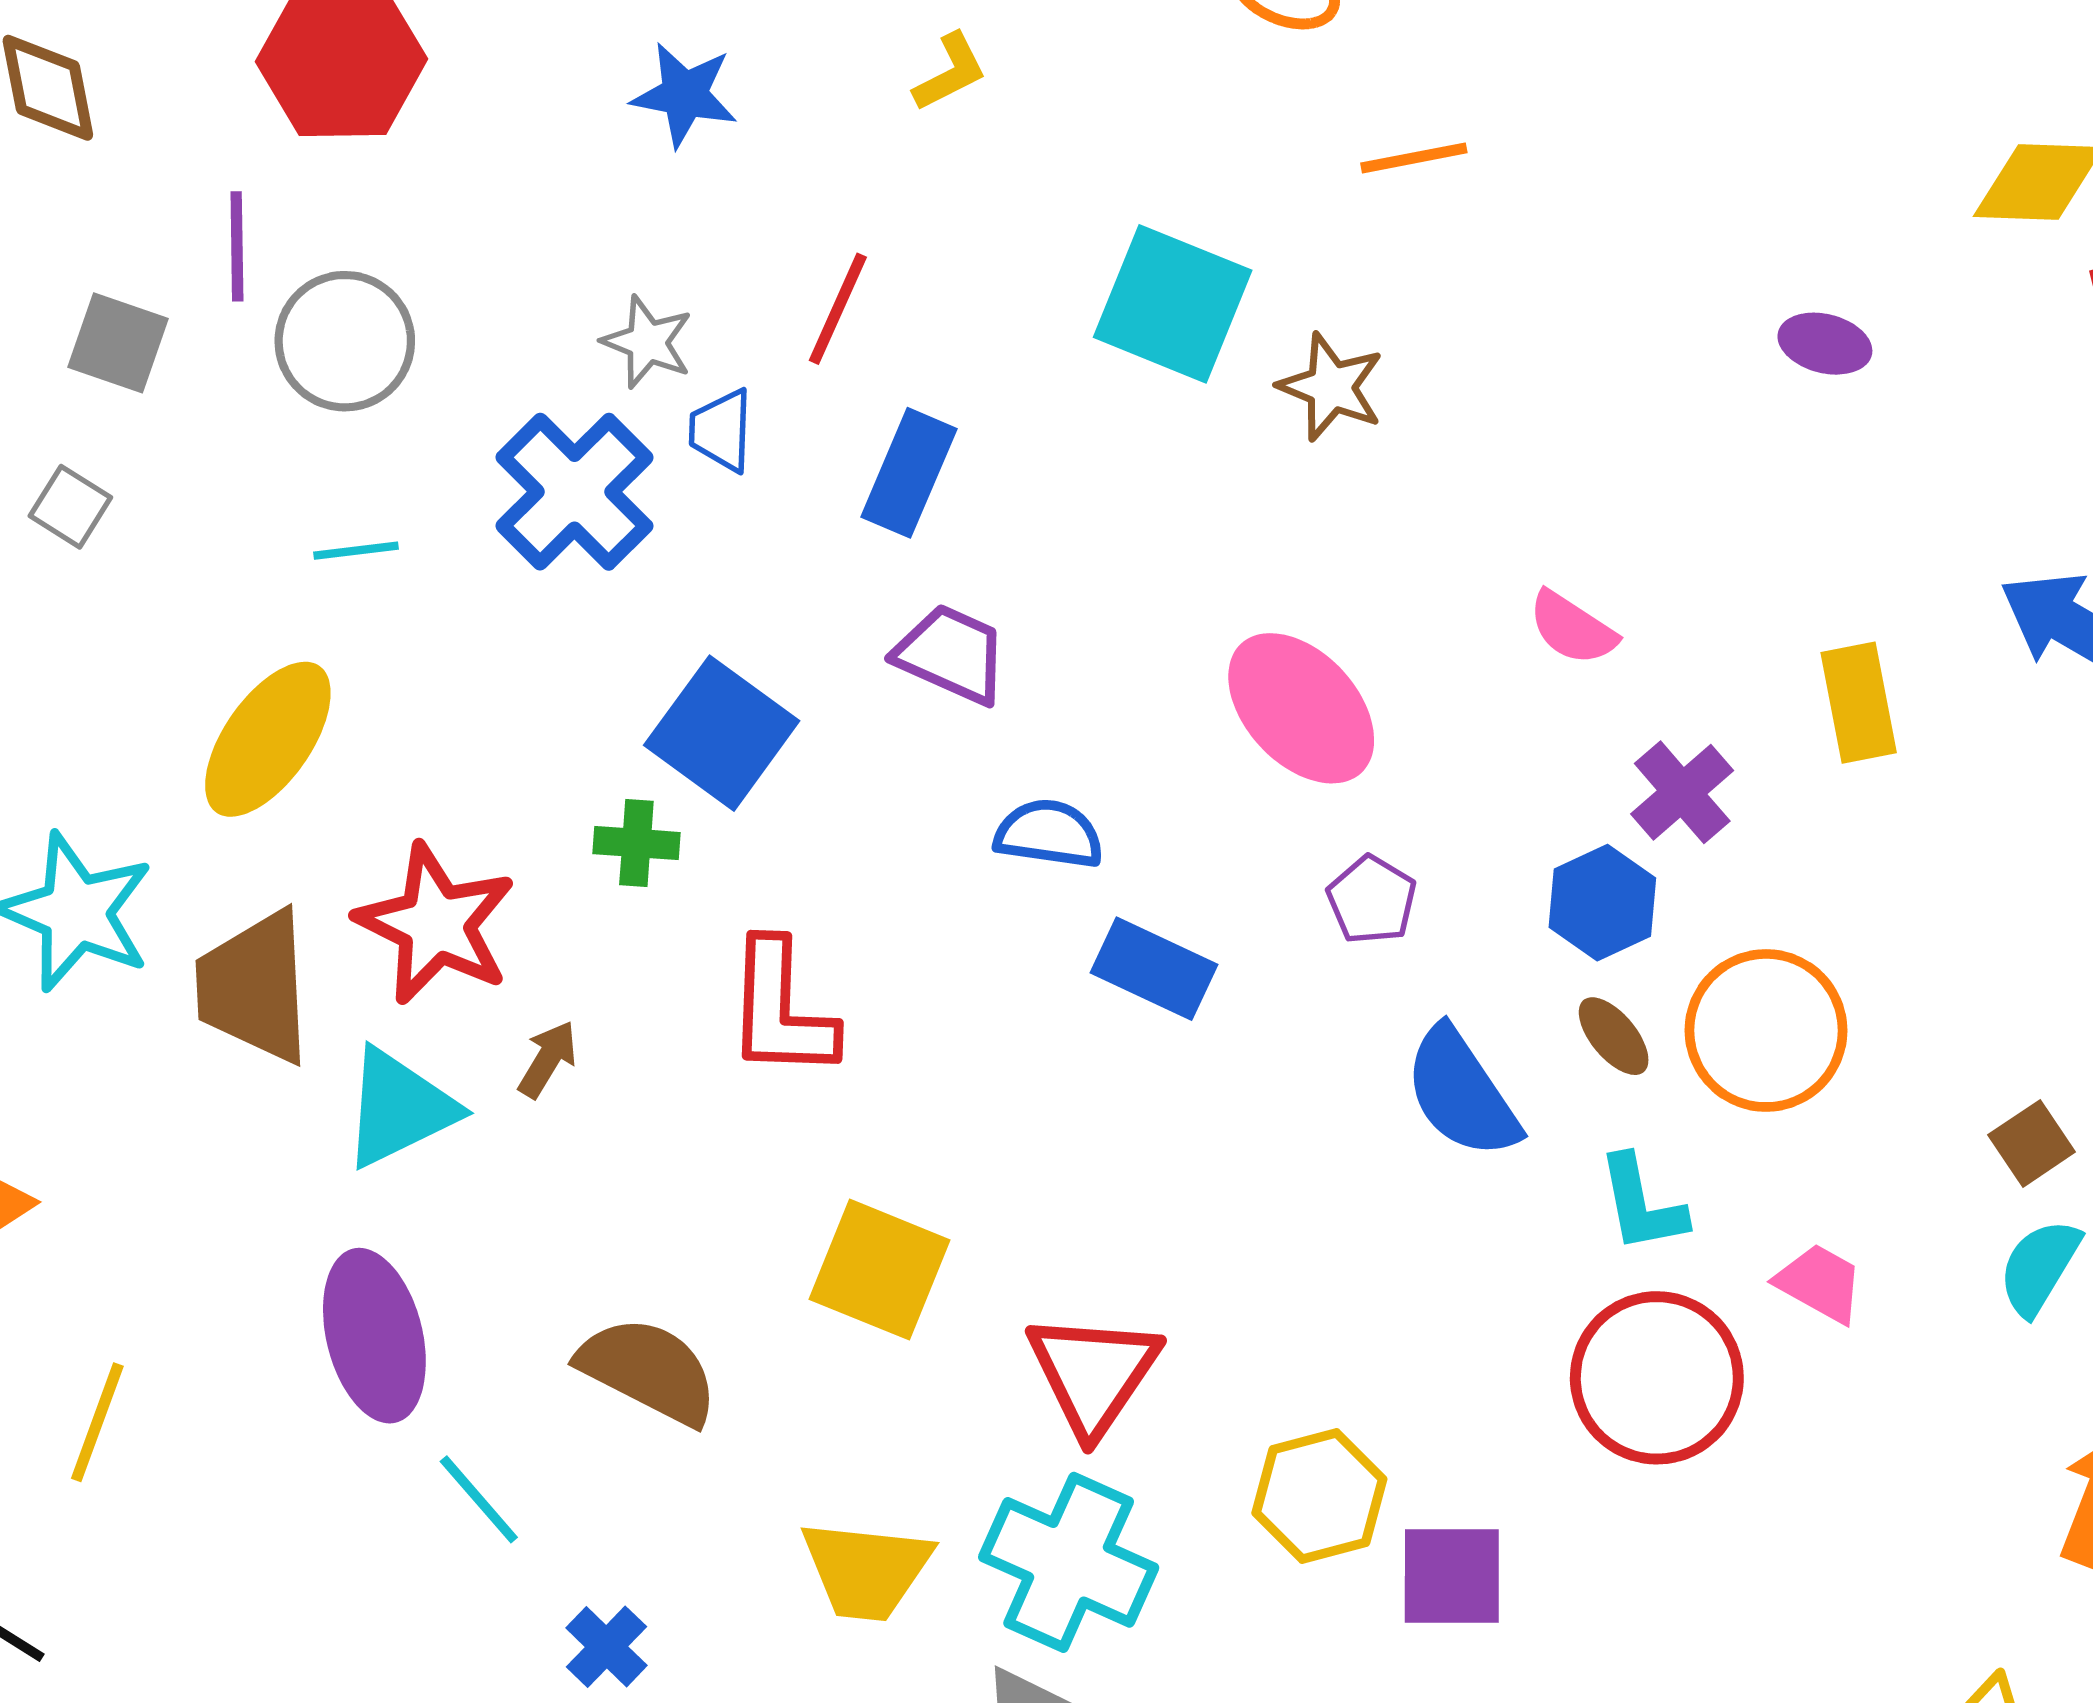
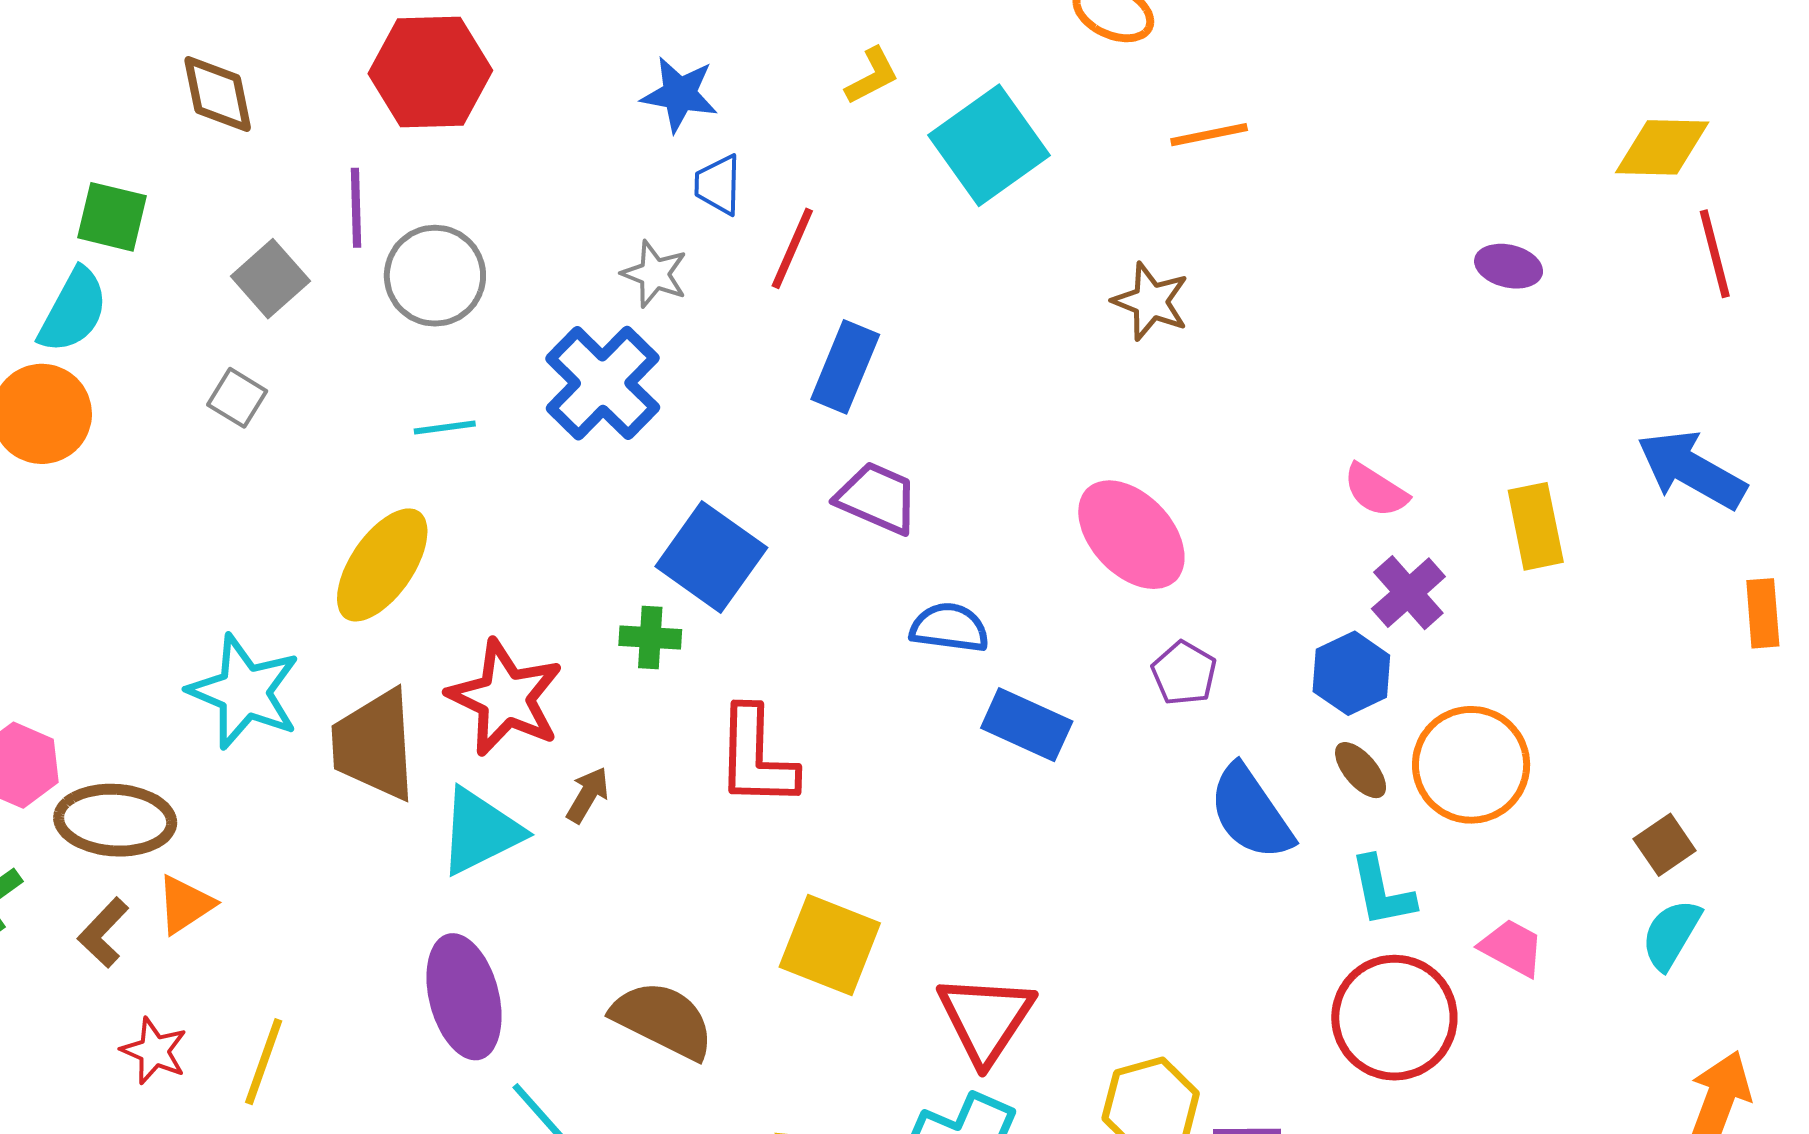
cyan square: (1173, 304) -> (989, 145), moved, turned 33
gray square: (118, 343) -> (270, 279), turned 30
blue trapezoid: (721, 430) -> (718, 185), moved
pink semicircle: (1572, 628) -> (1376, 490), moved

